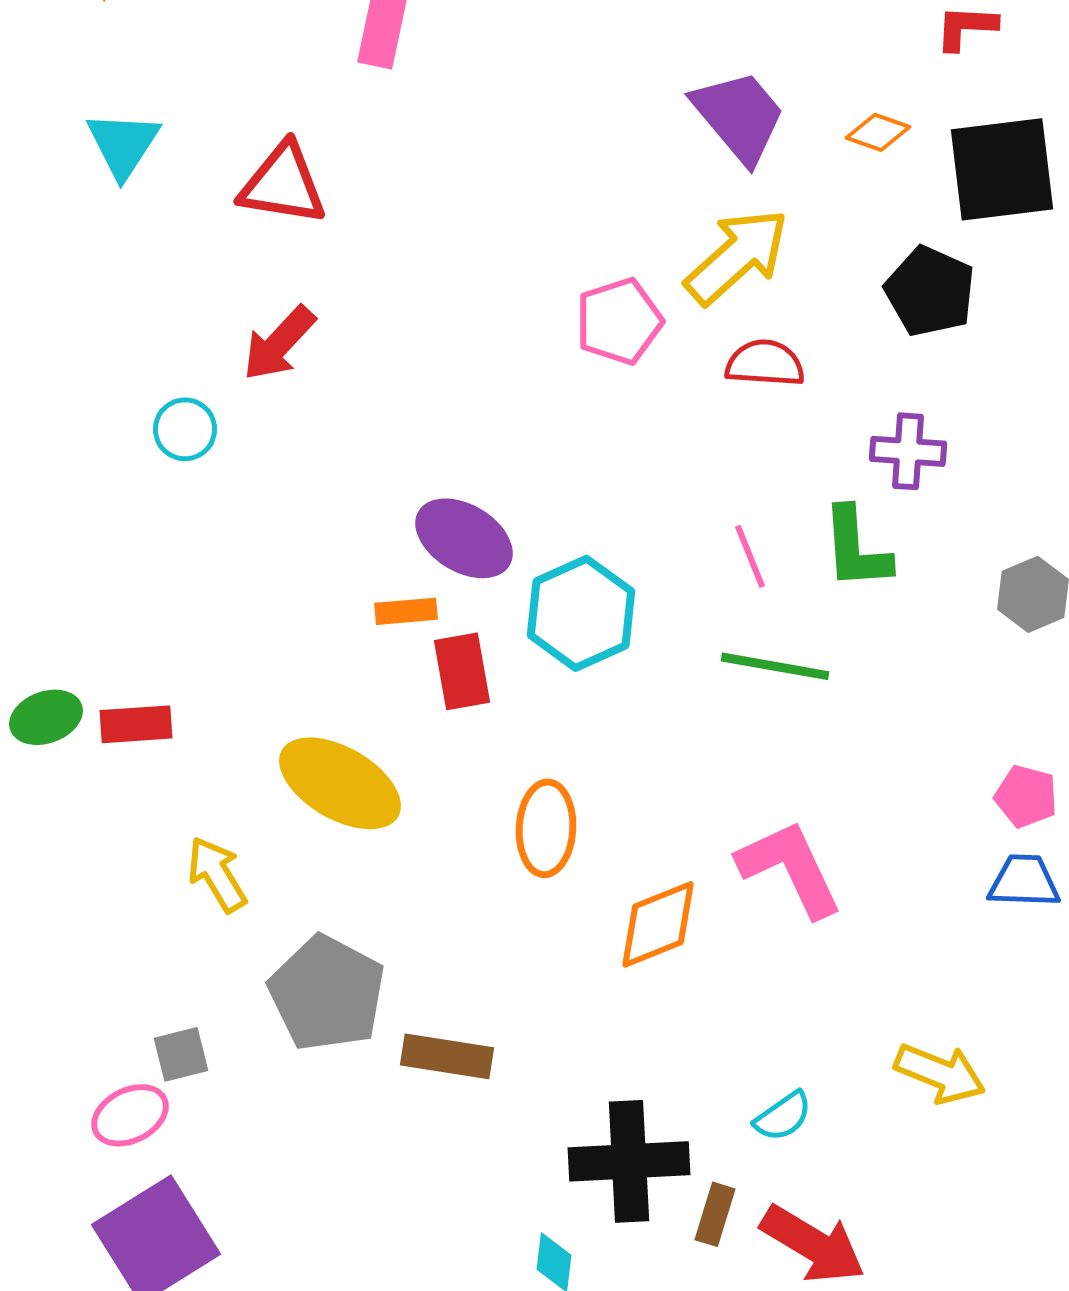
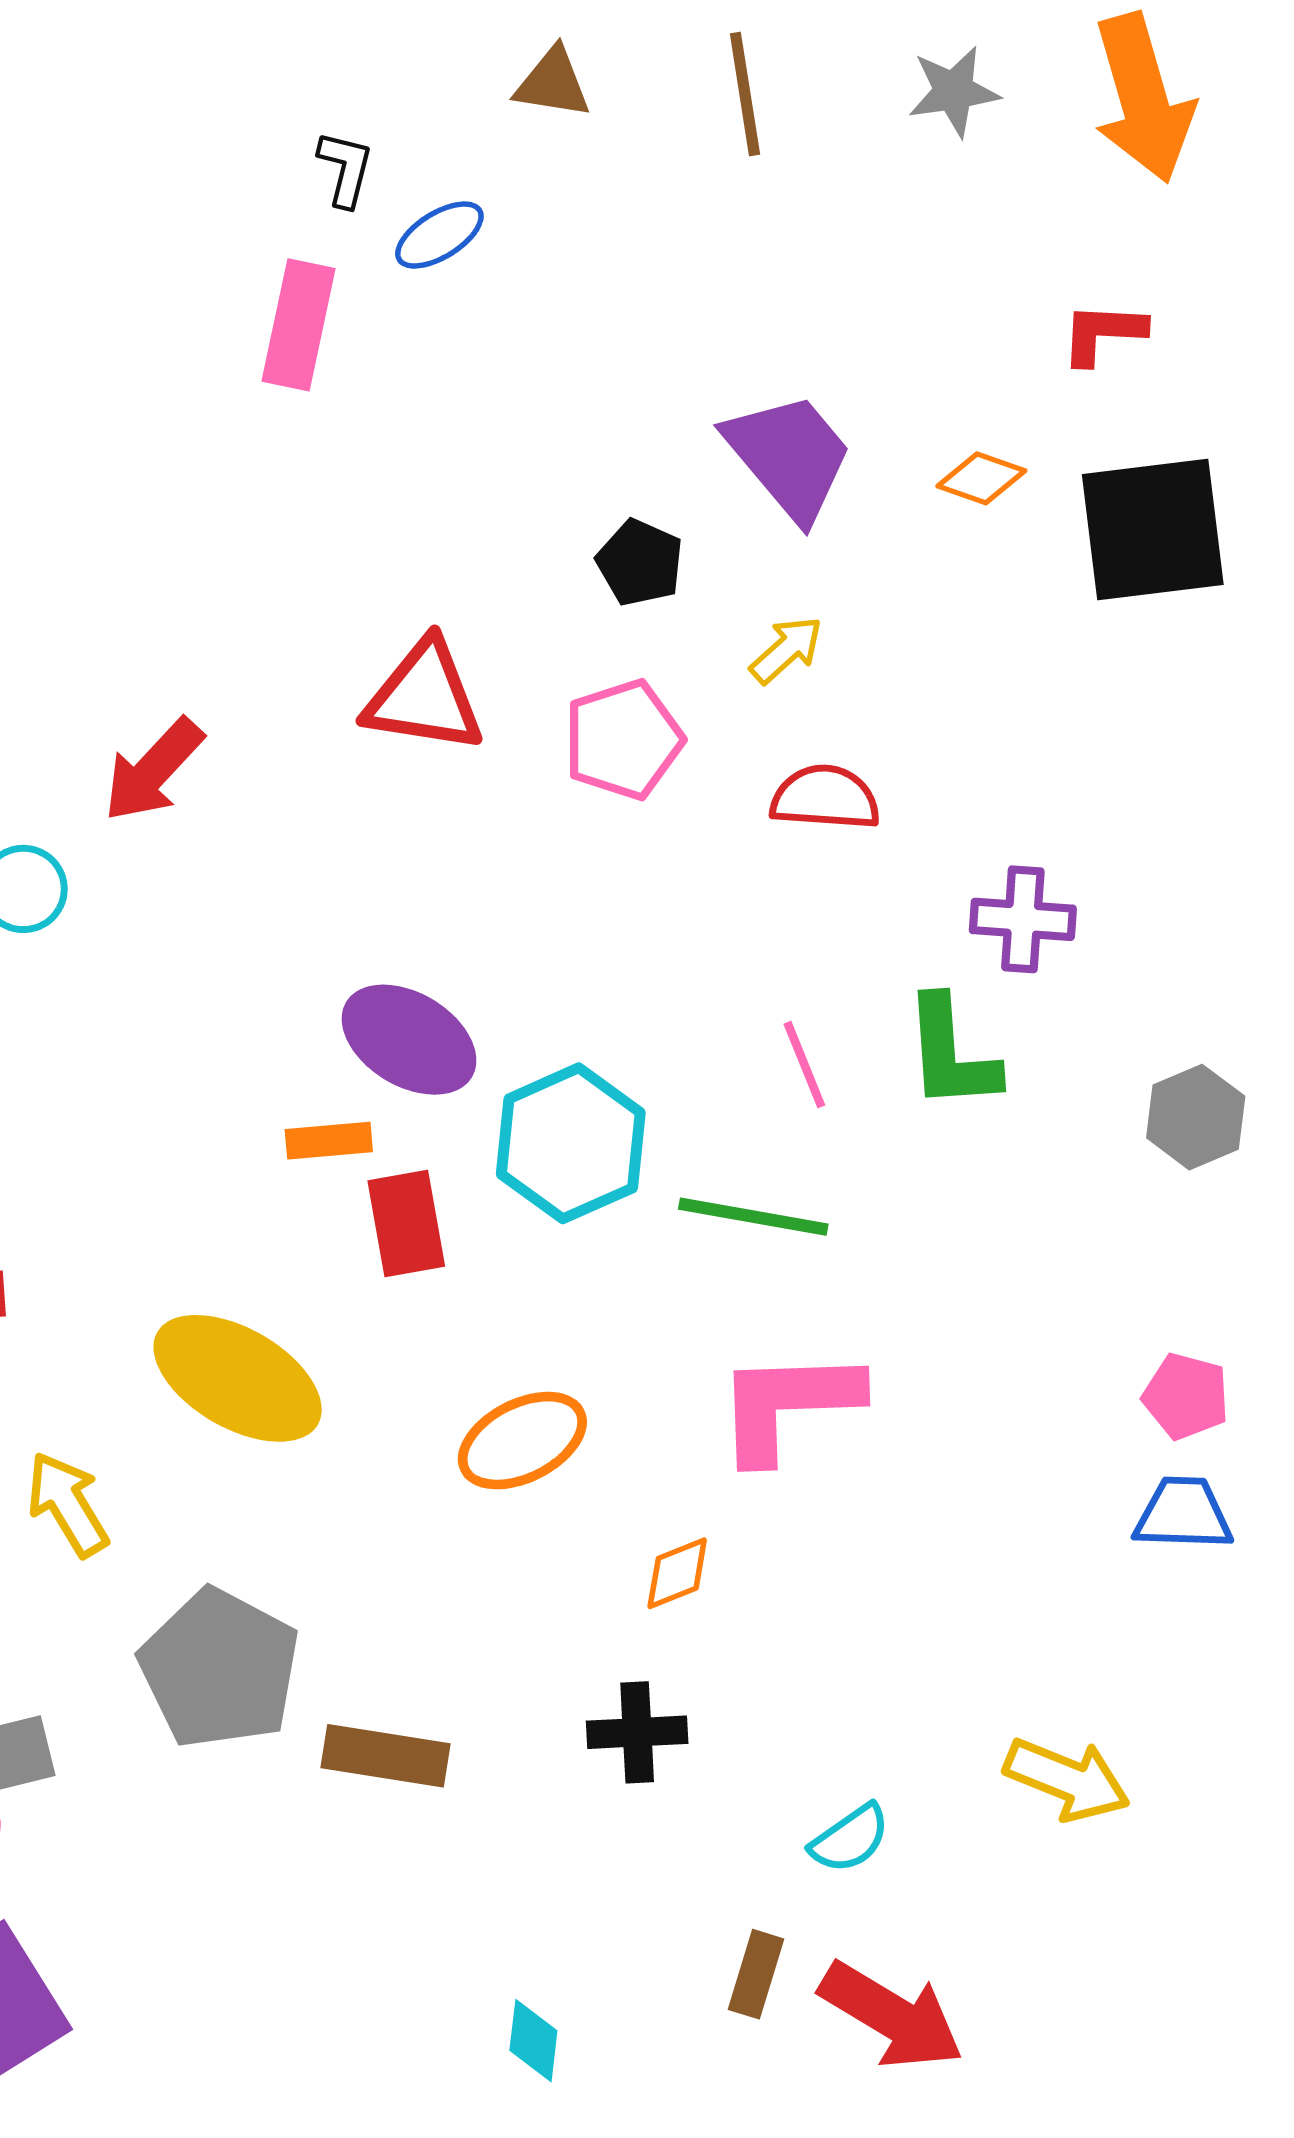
red triangle: (283, 184) -> (424, 697), moved
yellow arrow: (737, 256) -> (786, 650), size x0.5
black pentagon: (930, 291) -> (640, 563), moved, size x0.7
green line: (775, 666) -> (753, 1217), moved
orange ellipse: (546, 828) -> (522, 1441), turned 60
pink L-shape: (790, 868) -> (788, 1405), moved, turned -67
orange diamond: (658, 924) -> (677, 1573), size x0.6
black cross: (629, 1161) -> (637, 1732), moved, size x0.6

